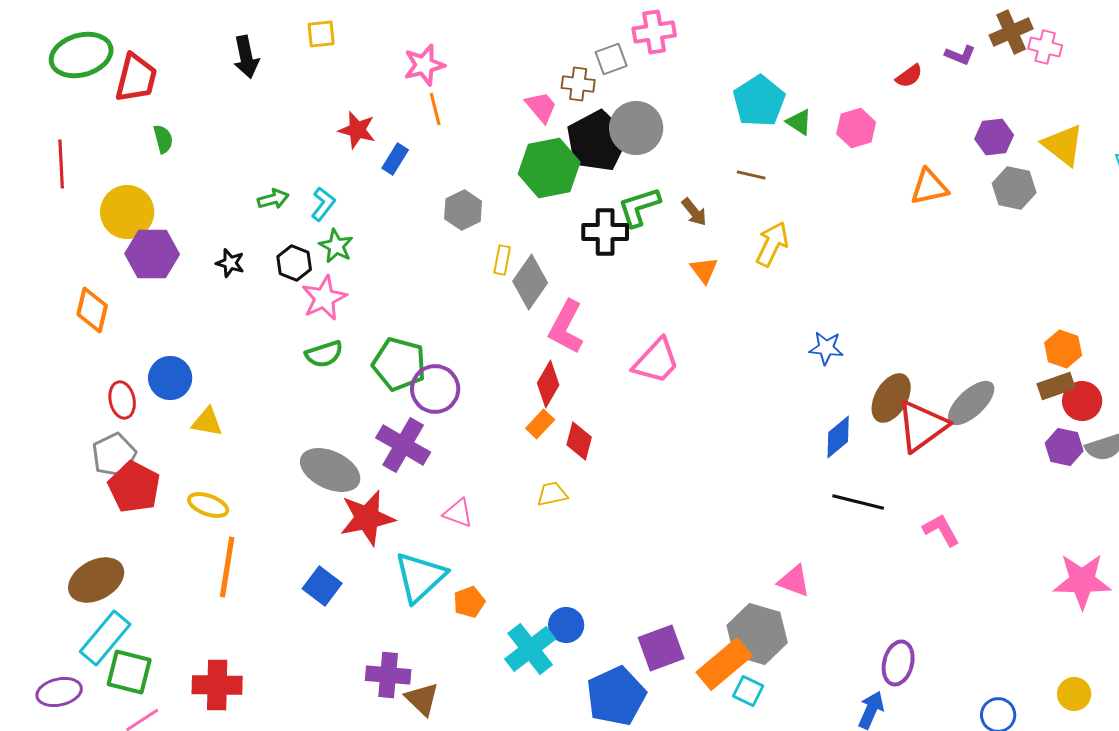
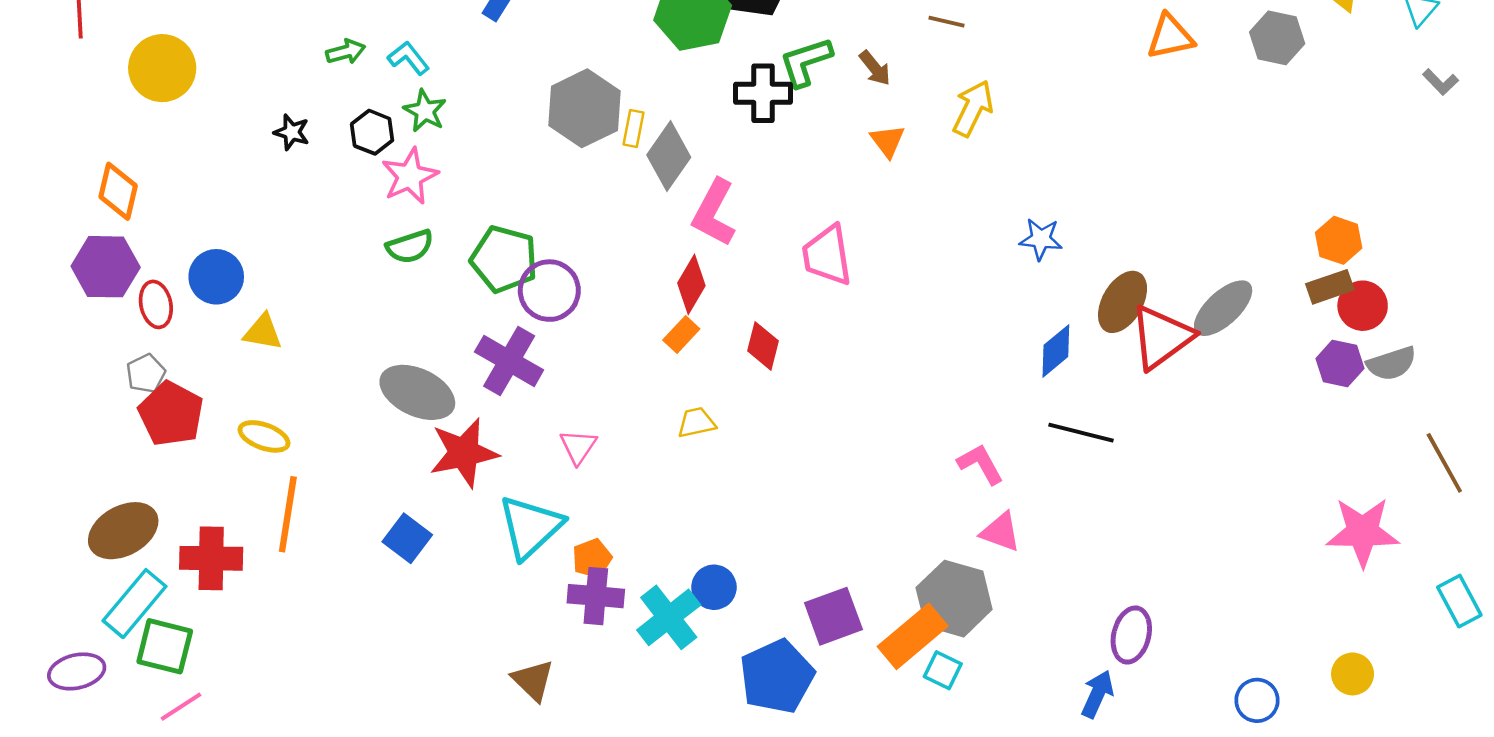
cyan L-shape: (323, 204) -> (409, 58), turned -76
gray hexagon: (463, 210) -> (585, 108), moved, size x1.5
purple hexagon: (152, 254) -> (106, 267), moved
pink trapezoid: (656, 361) -> (827, 255), turned 128
red diamond: (579, 441) -> (763, 346), moved
gray pentagon: (114, 455) -> (146, 374), size x0.7
pink triangle: (458, 513) -> (578, 446), turned 44
pink L-shape: (941, 530) -> (980, 464), moved
purple cross: (388, 675) -> (596, 596), moved
red cross: (217, 685) -> (211, 558), moved

